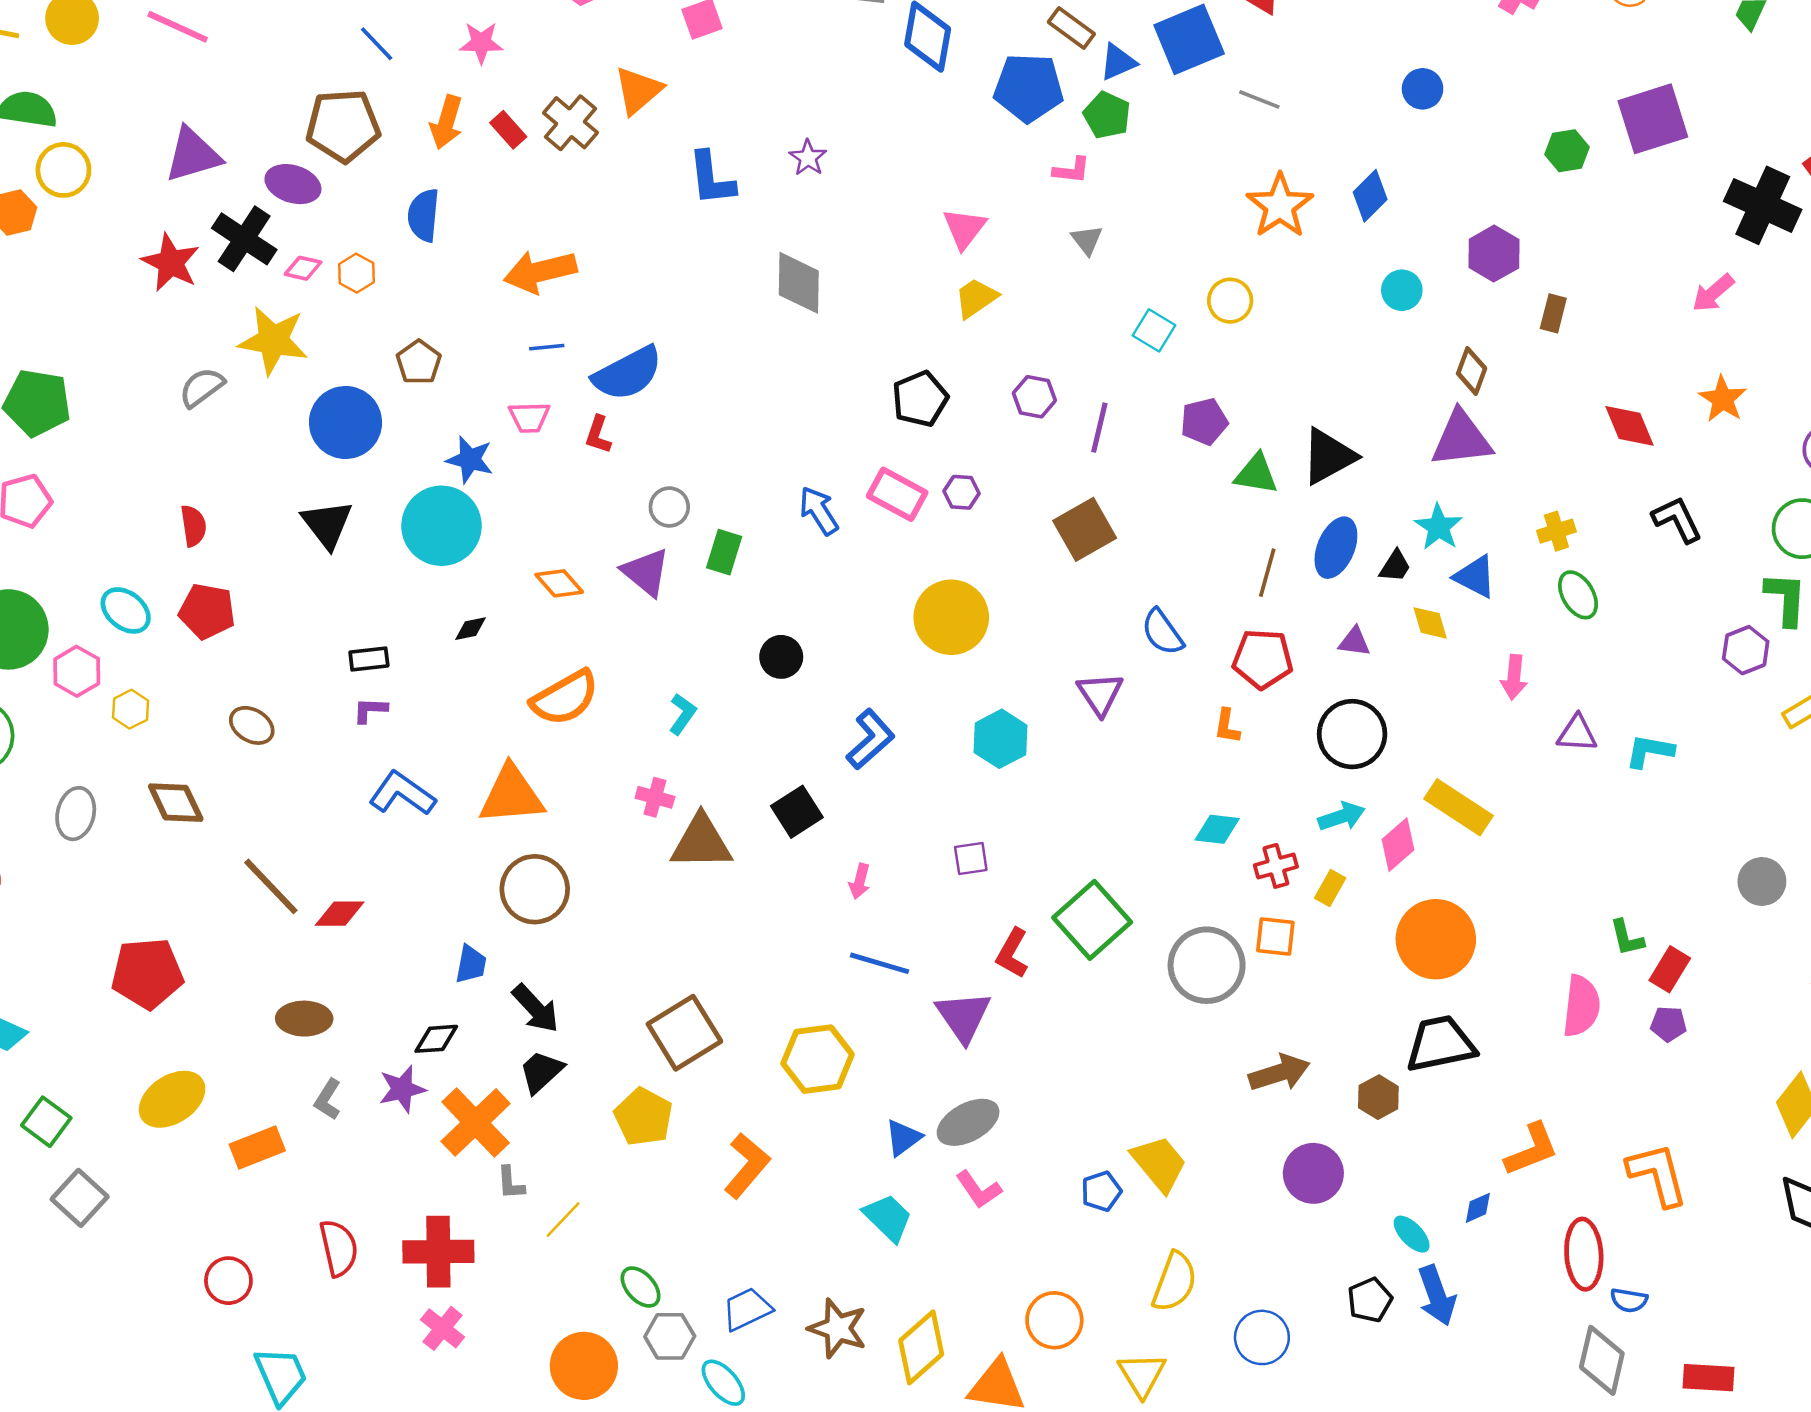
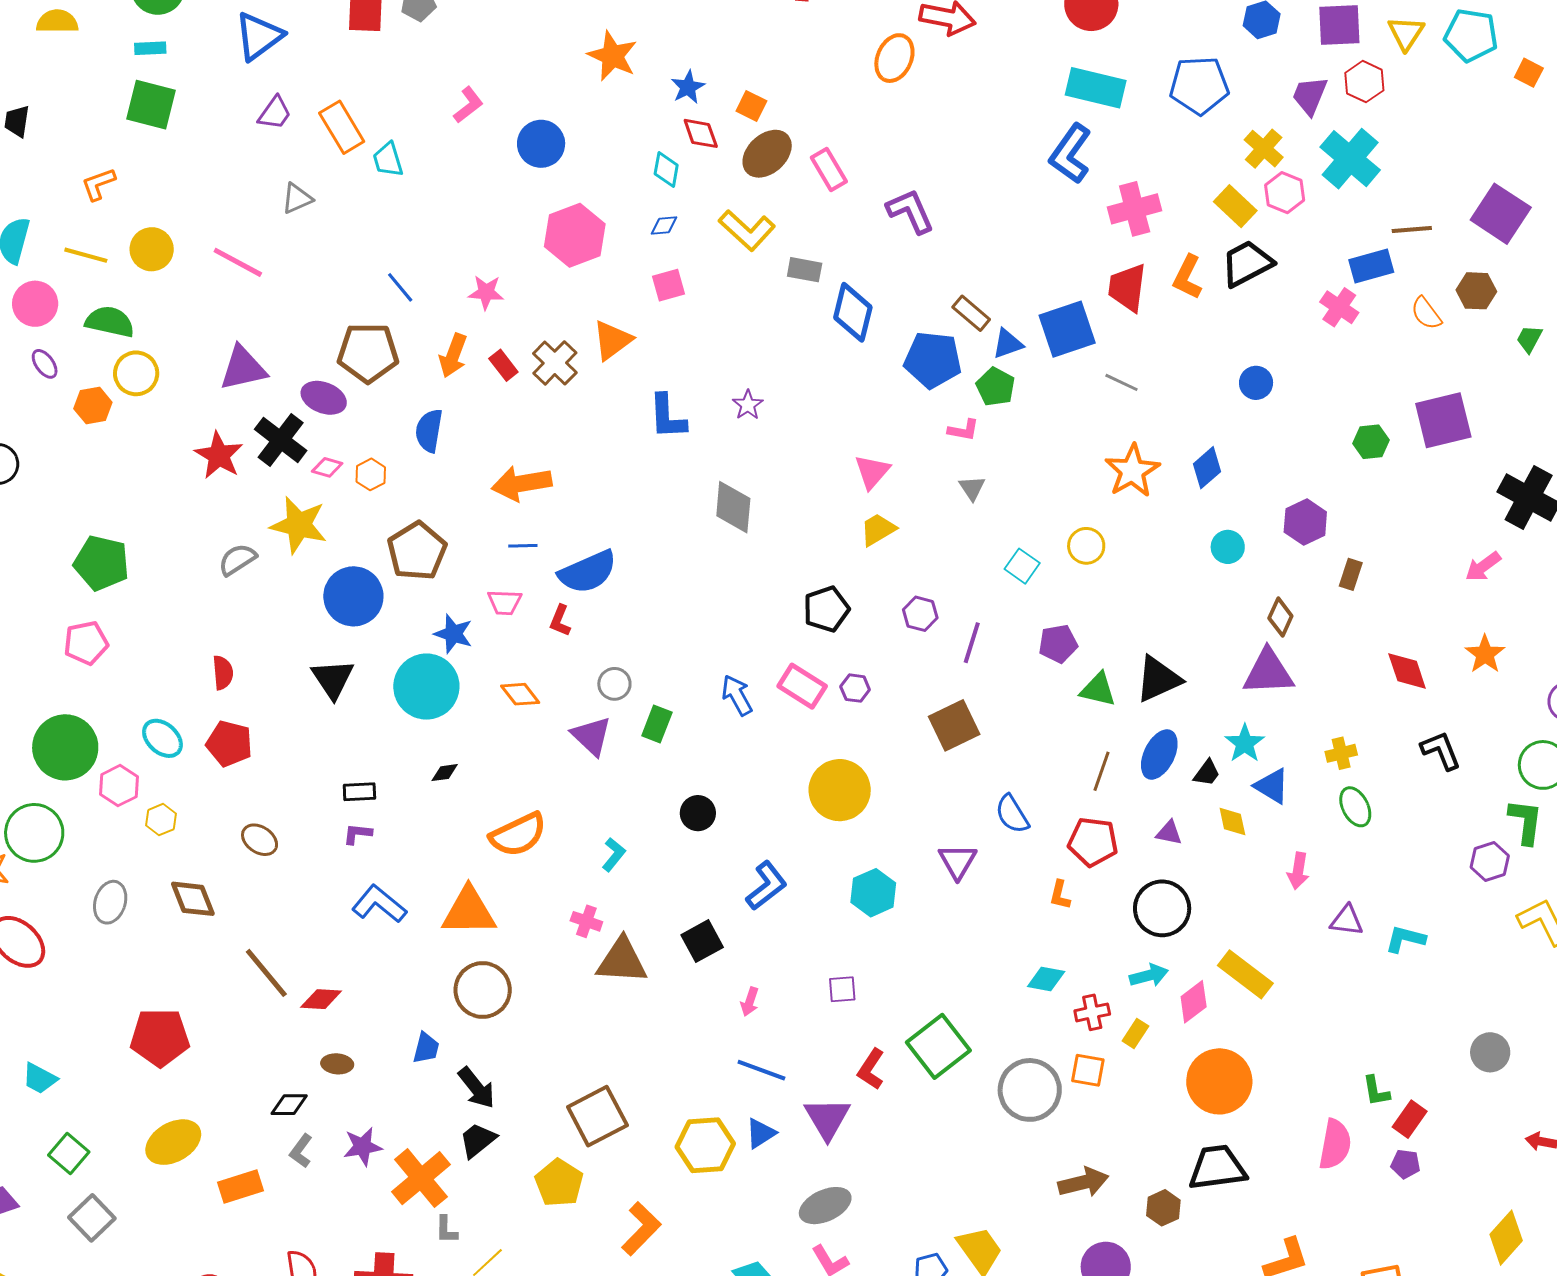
brown pentagon: (419, 362) -> (417, 551), size x1.6
orange diamond: (559, 583) -> (520, 694), moved
brown ellipse: (304, 1019) -> (337, 1064), moved, size x0.7
black diamond: (436, 1039) -> (289, 1105), moved
blue triangle: (903, 1138) -> (761, 1133), moved

